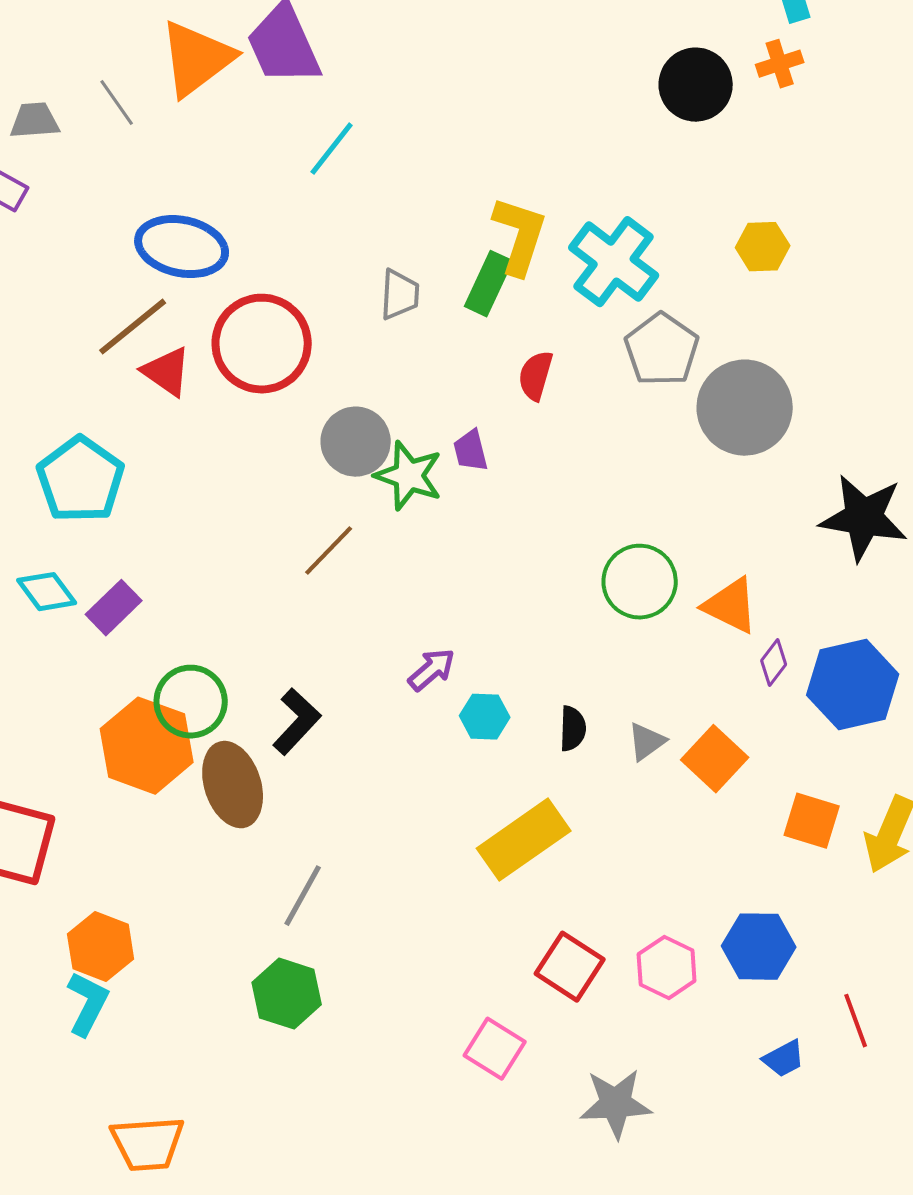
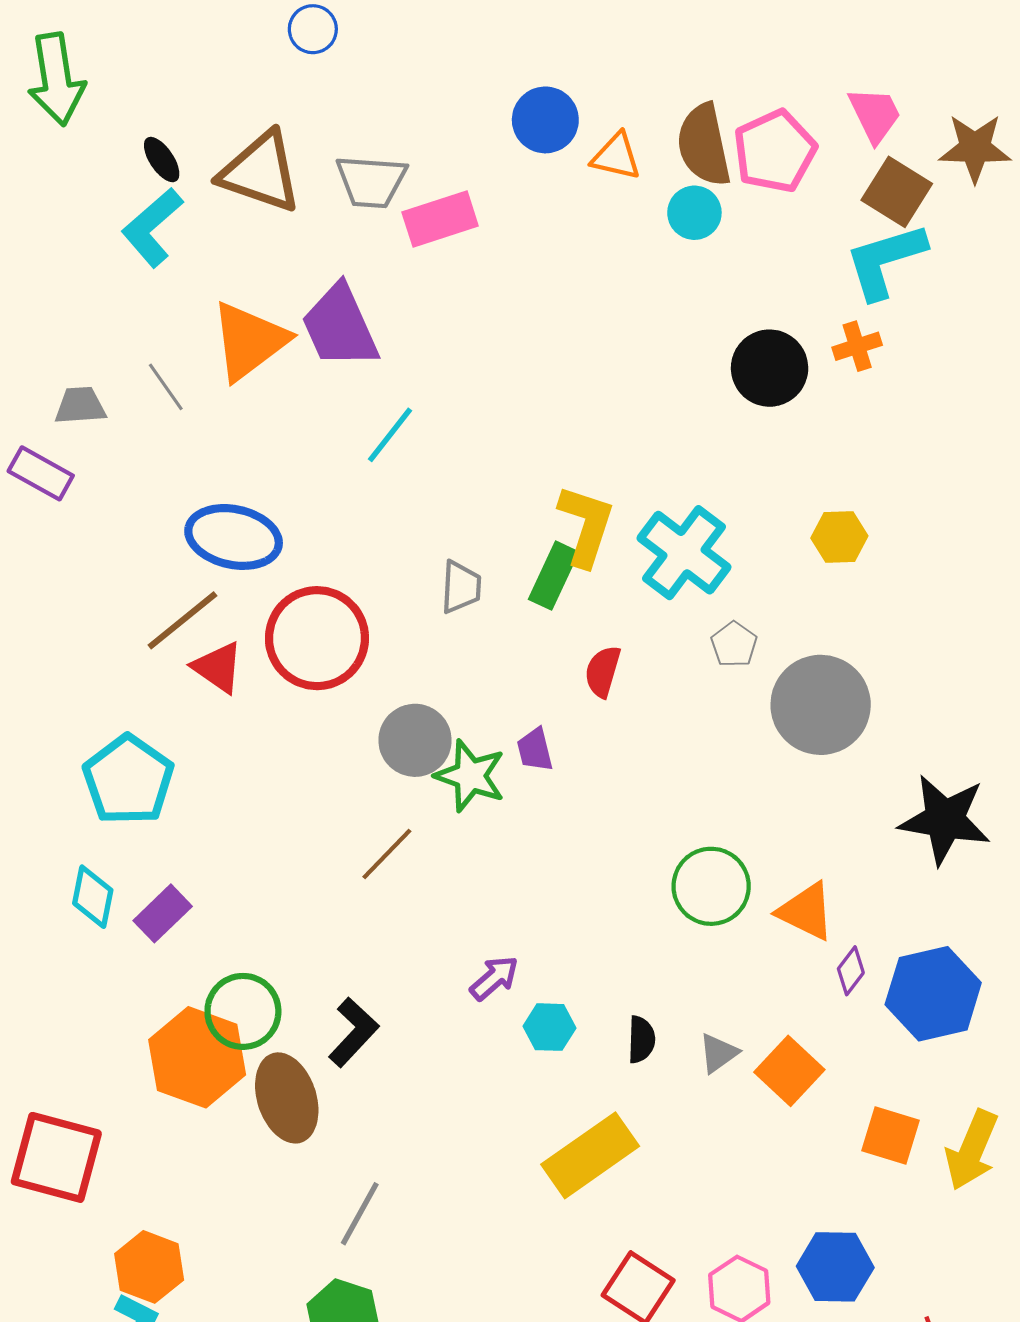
gray pentagon: (662, 350) -> (734, 644), size x0.6
cyan diamond: (47, 592) -> (93, 897), turned 48

